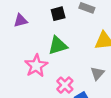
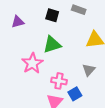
black square: (58, 14) -> (52, 15), turned 32
pink cross: (65, 85) -> (59, 81), turned -35

